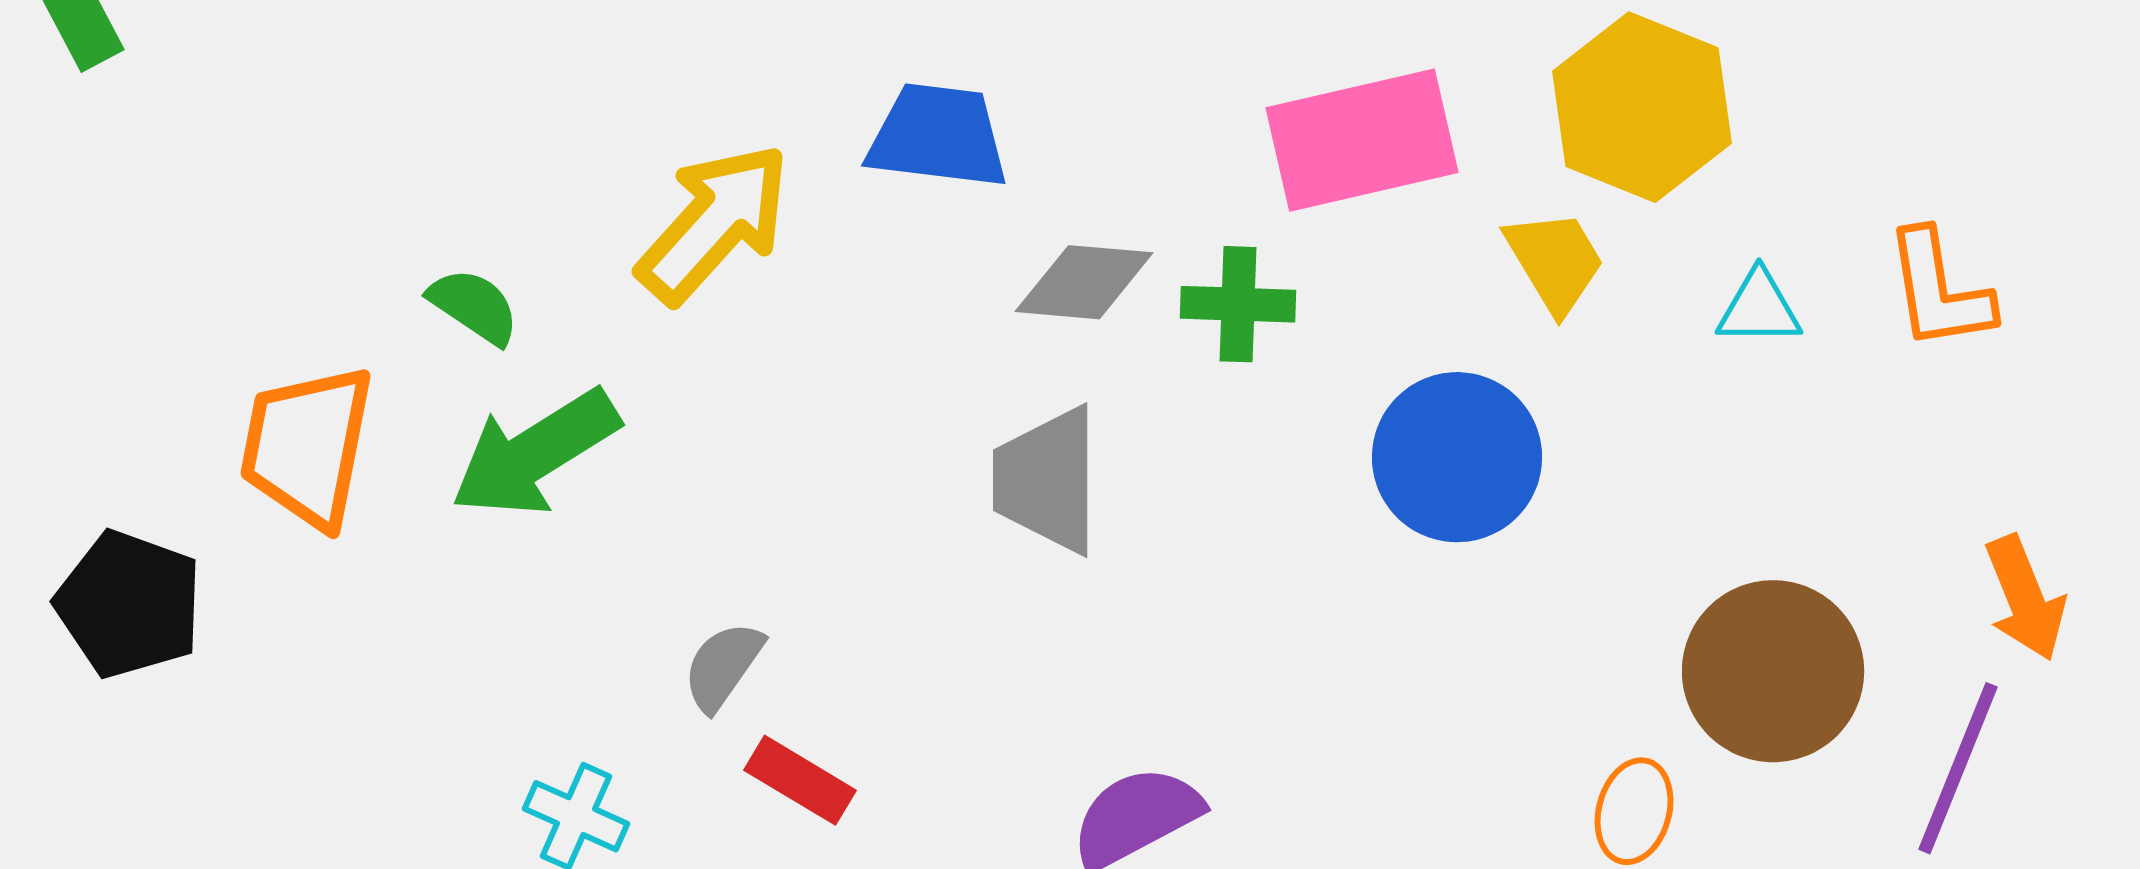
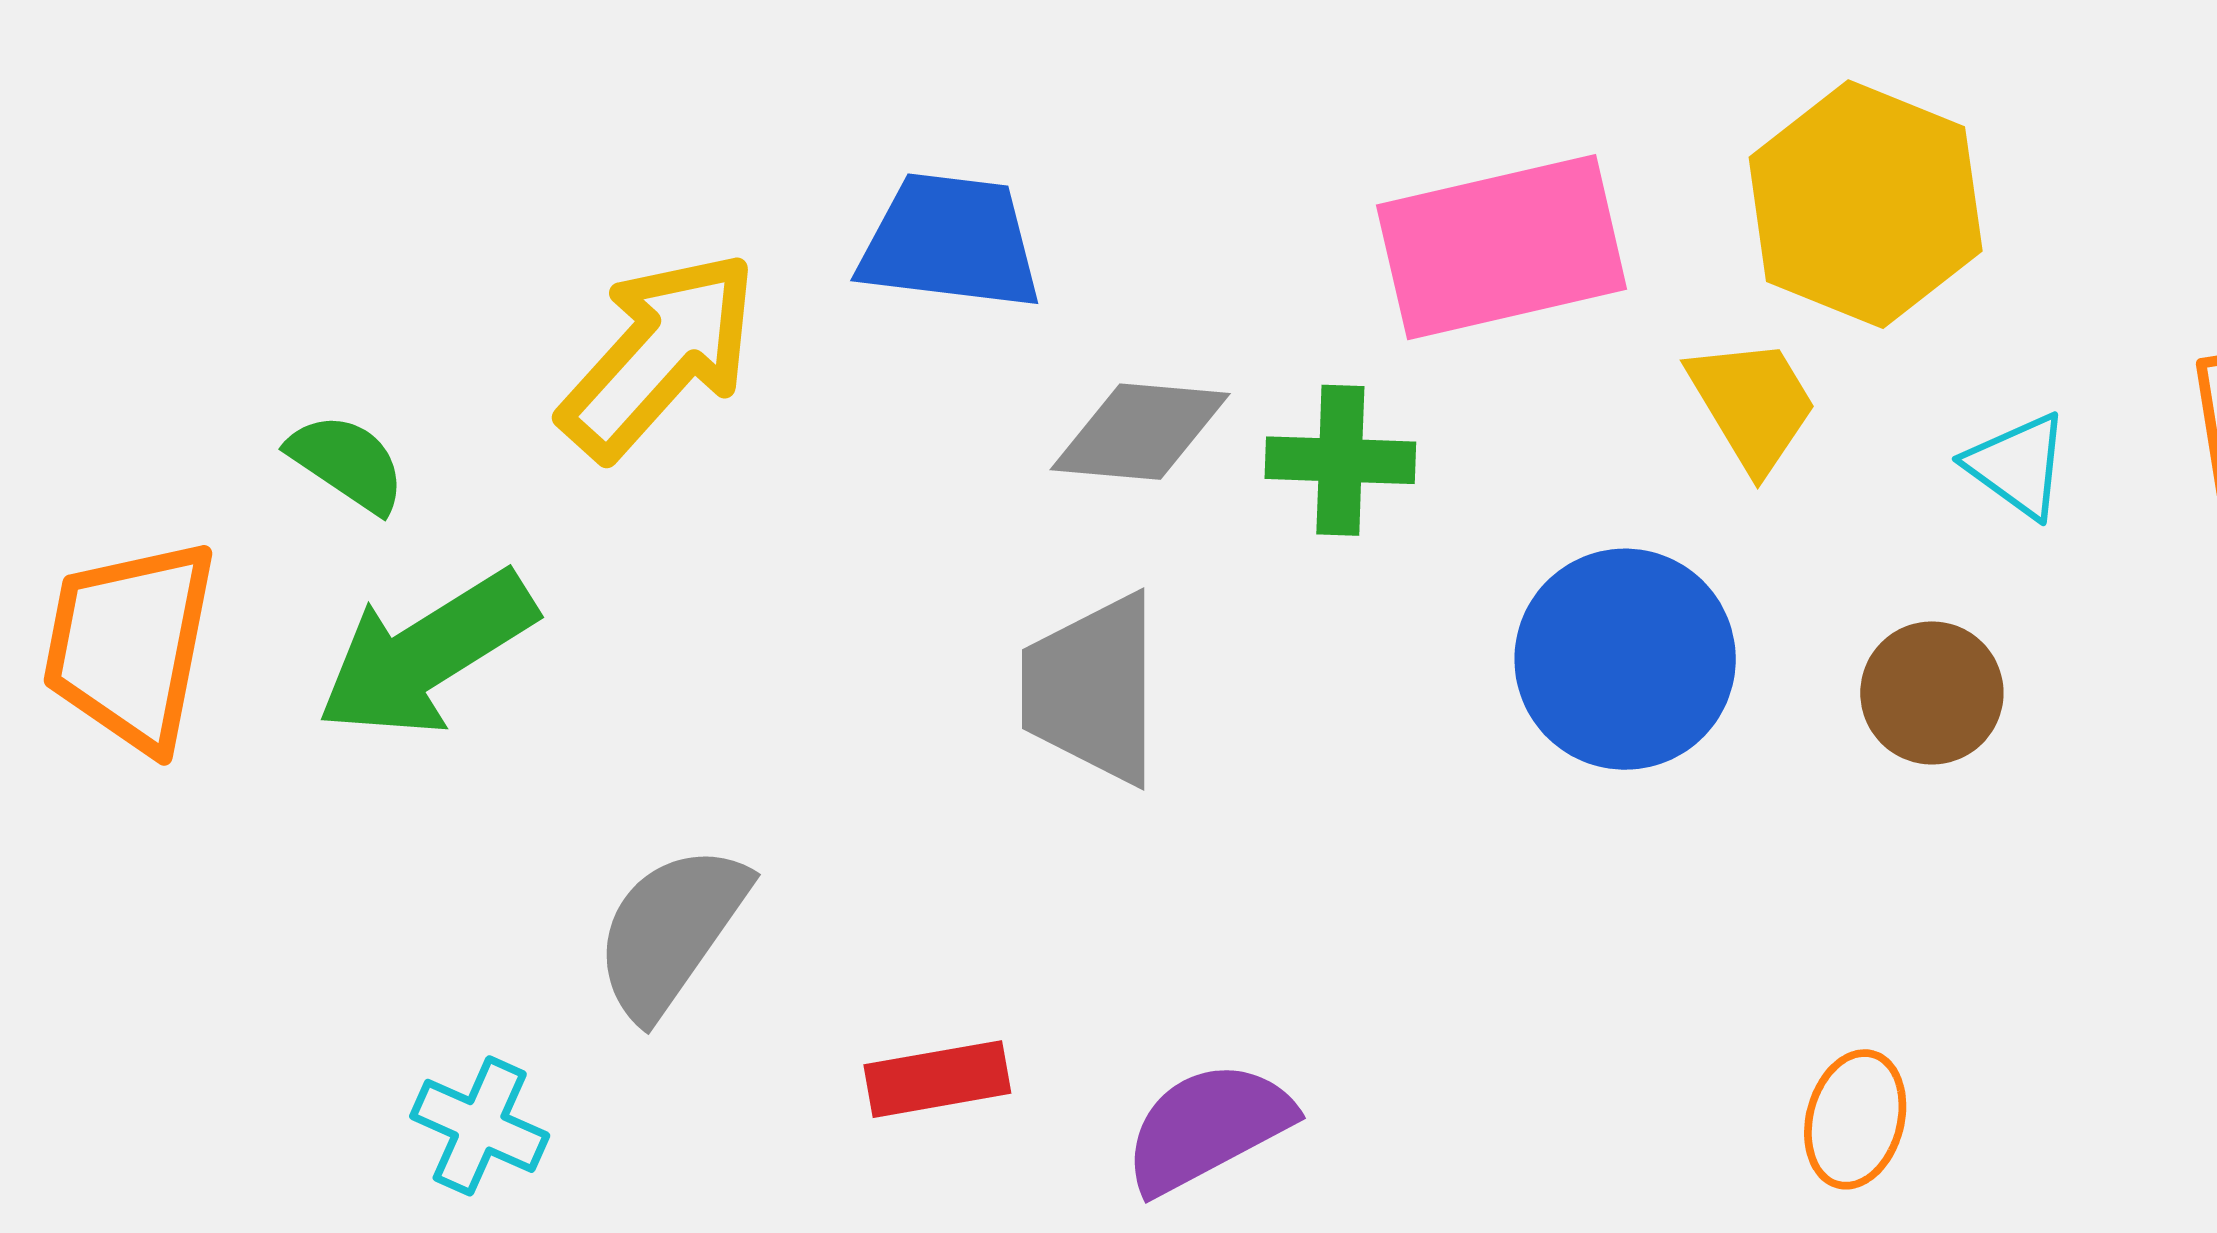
cyan triangle: (1759, 308) -> (2018, 465), turned 36
gray semicircle: (723, 666) -> (671, 931), size x1.5
brown circle: (1773, 671) -> (1932, 693), moved, size x0.6
red rectangle: (800, 780) -> (937, 1079), moved, turned -41

